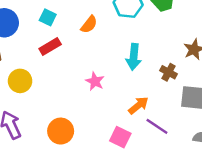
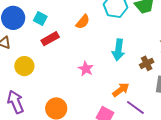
cyan square: (48, 17) -> (40, 19), moved
brown cross: (169, 72) -> (147, 63), turned 32

